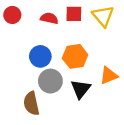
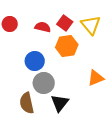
red square: (74, 14) -> (65, 23), turned 35
orange hexagon: (75, 56) -> (67, 46), moved
black triangle: (81, 89) -> (60, 103), moved

